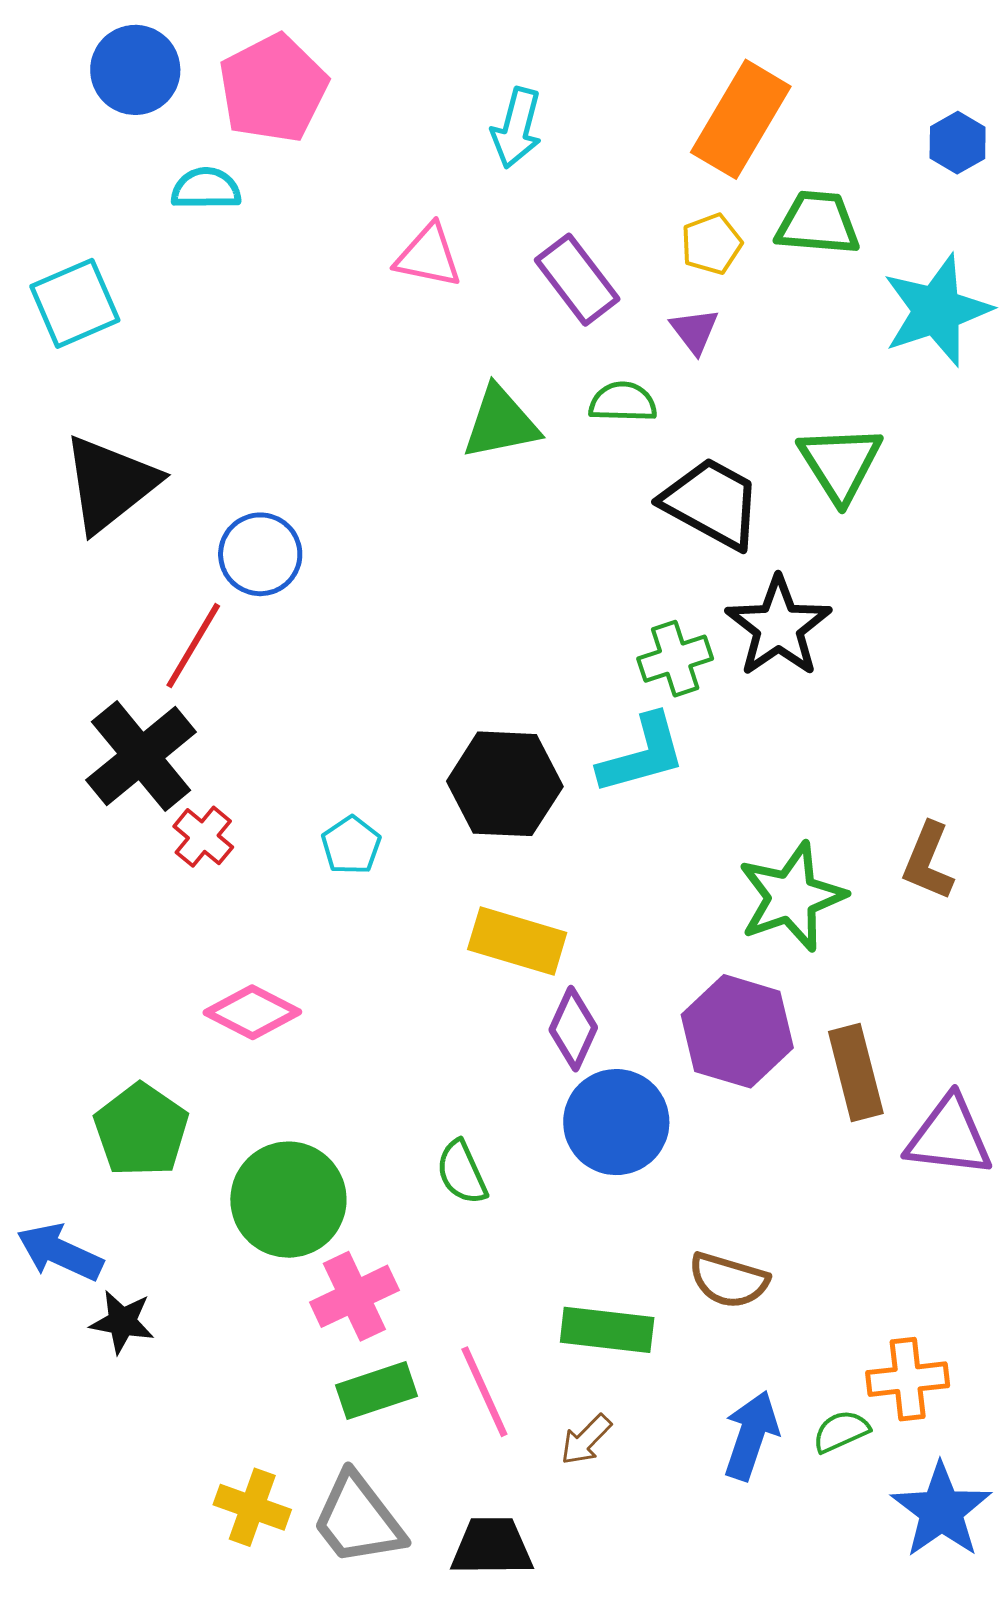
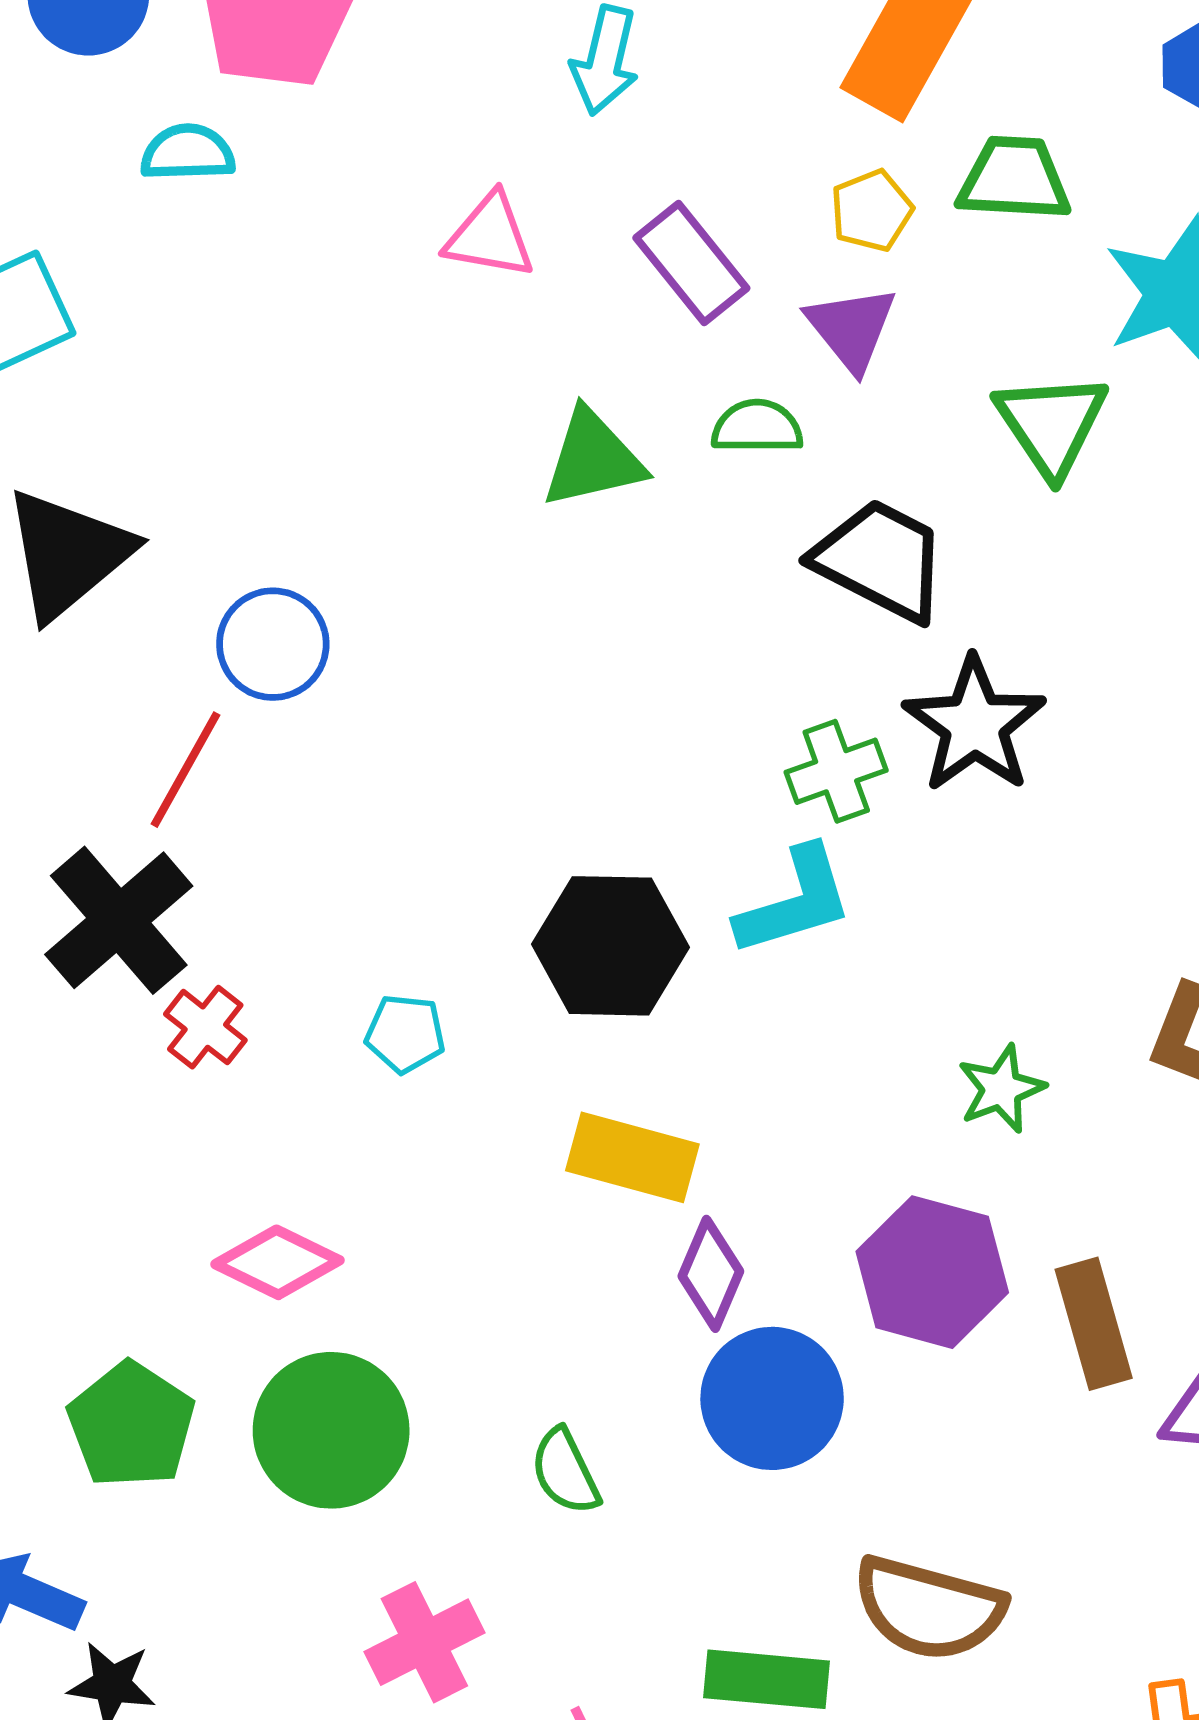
purple triangle: (695, 331) -> (852, 328), size x1.4
green triangle: (840, 463) -> (1051, 424), moved
cyan pentagon: (351, 845) -> (405, 1034), turned -30
green star: (792, 897) -> (1001, 1089), size x0.6
green circle: (288, 1200) -> (331, 1430), moved
brown semicircle: (729, 1280) -> (929, 1608), size x1.4

